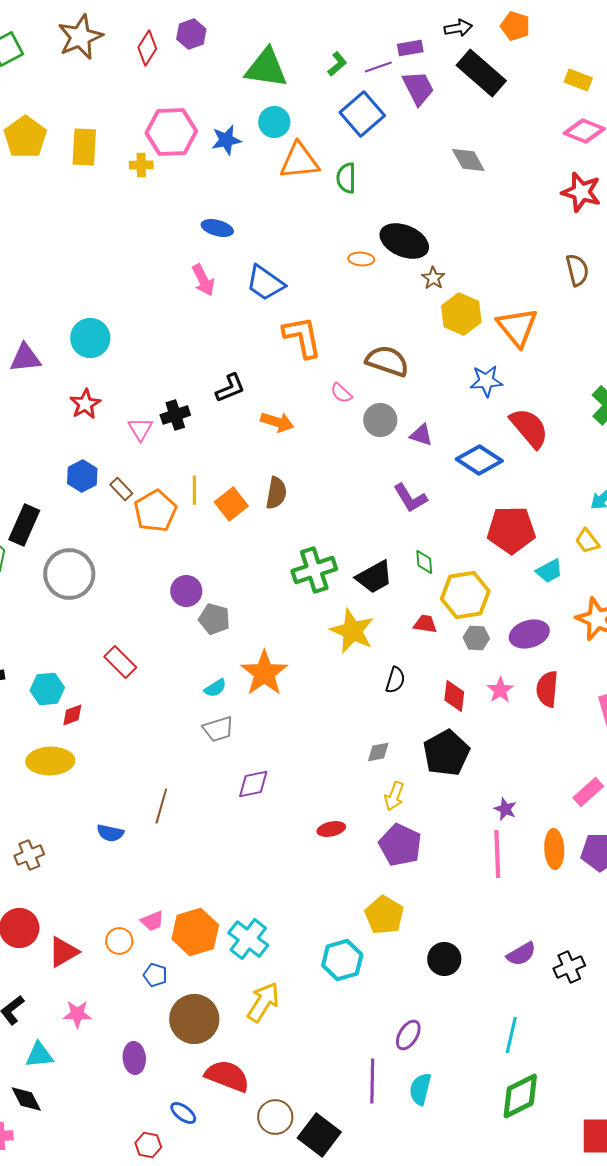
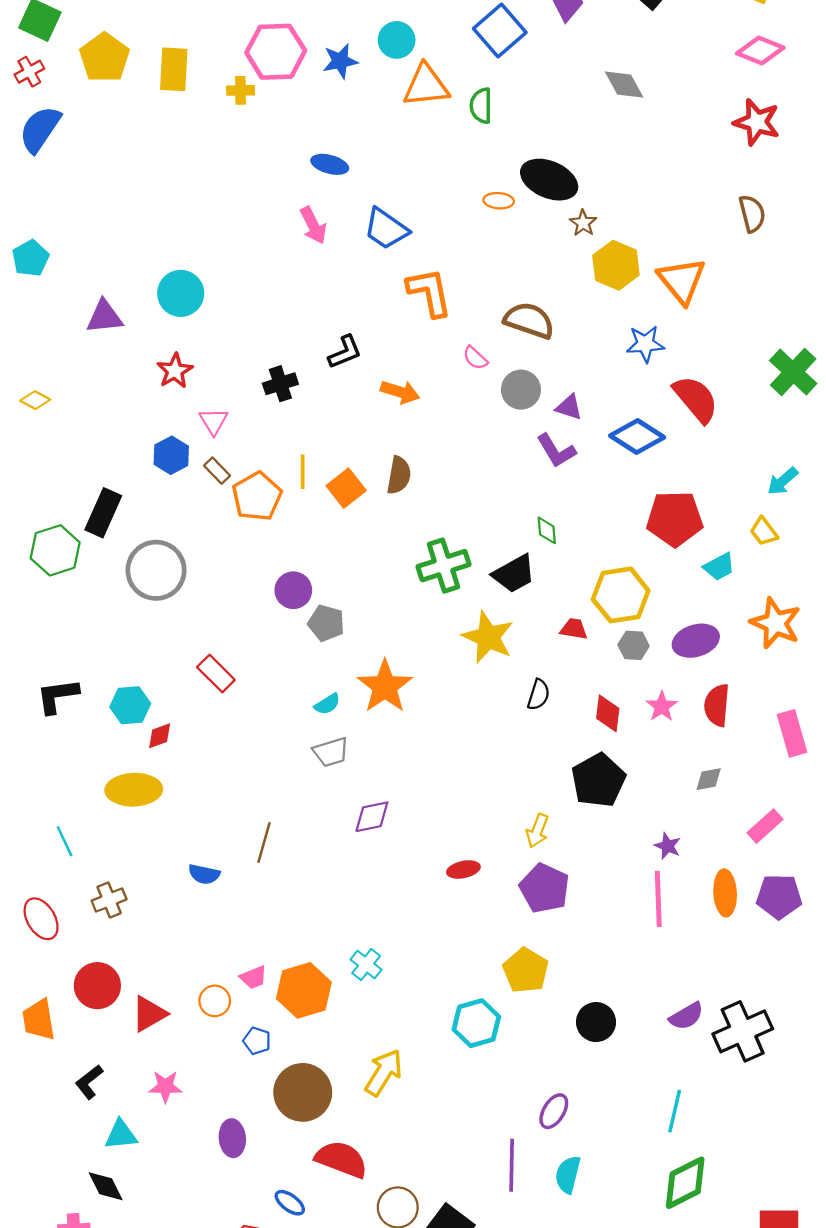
pink triangle: (140, 429) -> (214, 421), moved
purple L-shape: (410, 498) -> (556, 451), moved
green diamond: (424, 562) -> (547, 530), moved
gray diamond: (378, 752) -> (709, 779), moved
cyan cross: (248, 939) -> (366, 965), moved, size x0.7
black cross: (569, 967) -> (743, 1031), size x1.6

